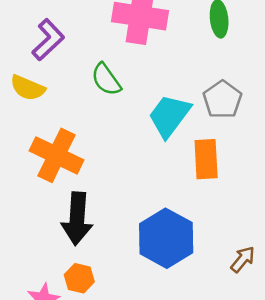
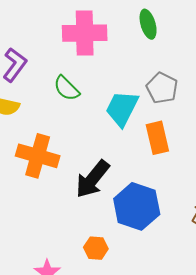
black arrow: (77, 219) -> (92, 179), moved, turned 45
orange hexagon: (79, 278) -> (96, 248), moved

